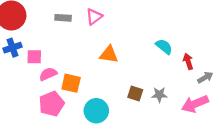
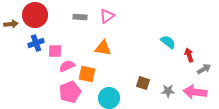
orange triangle: (109, 55) -> (103, 48), moved
gray star: (159, 95) -> (168, 91), moved
pink arrow: (195, 104) -> (195, 92), turned 30

